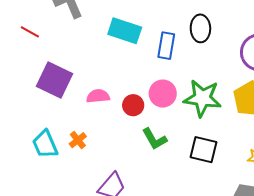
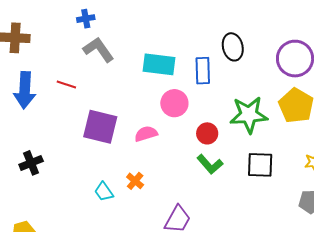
pink circle: (163, 94) -> (174, 103), moved
red circle: (133, 105) -> (207, 133), moved
cyan trapezoid: (45, 144) -> (104, 192), size x0.7

